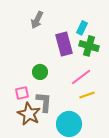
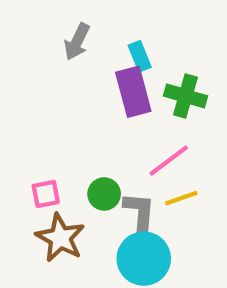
cyan rectangle: (82, 28) -> (140, 56), moved, turned -48
green circle: (40, 72) -> (104, 194), moved
gray L-shape: (44, 102) -> (140, 213), moved

